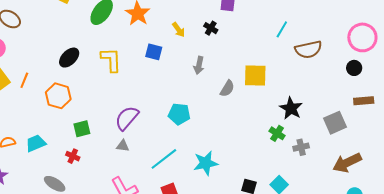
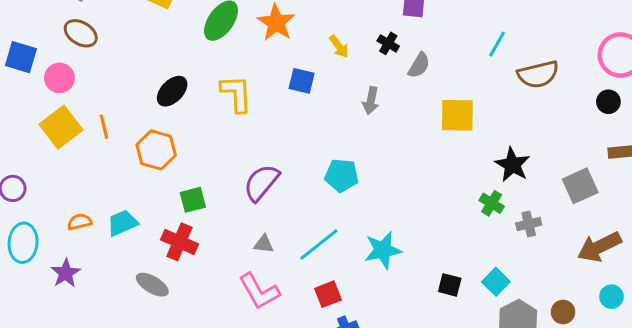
orange line: (24, 80) -> (104, 127), turned -35
gray semicircle: (227, 88) -> (419, 65), moved
gray triangle: (123, 146) -> (264, 244), moved
red cross: (73, 156) -> (180, 242), size x1.6

